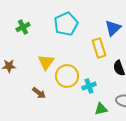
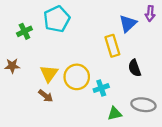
cyan pentagon: (66, 24) -> (57, 19), moved
green cross: (23, 27) -> (24, 31), moved
yellow triangle: (46, 62) -> (49, 74), moved

